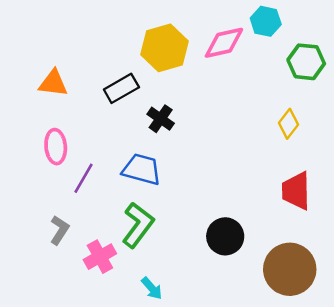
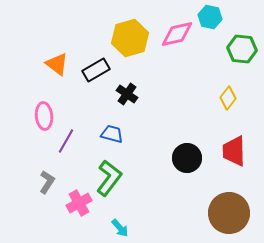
orange triangle: (53, 83) -> (57, 64), moved, turned 30
blue trapezoid: (142, 169) -> (112, 134), size x0.7
black circle: (225, 236) -> (187, 158), moved

